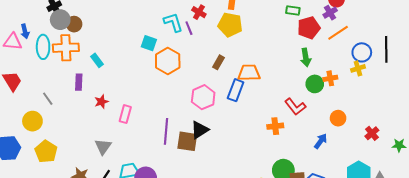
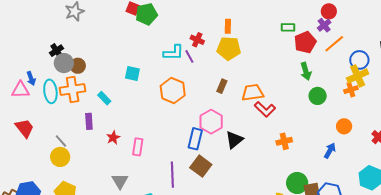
cyan L-shape: (173, 22) -> (174, 53), turned 115
cyan square: (149, 43) -> (132, 74), moved
yellow cross: (358, 68) -> (358, 76), size x1.5
orange cross: (330, 78) -> (351, 90), moved
blue rectangle: (236, 90) -> (195, 139), moved
red L-shape: (295, 107) -> (265, 109), moved
yellow circle: (32, 121) -> (60, 157), moved
black triangle: (200, 130) -> (234, 140), moved
purple line: (166, 131) -> (172, 175), moved
brown square: (187, 141) -> (201, 166), turned 35

